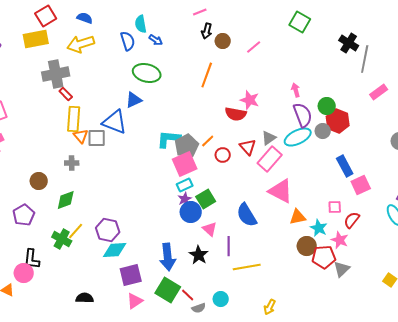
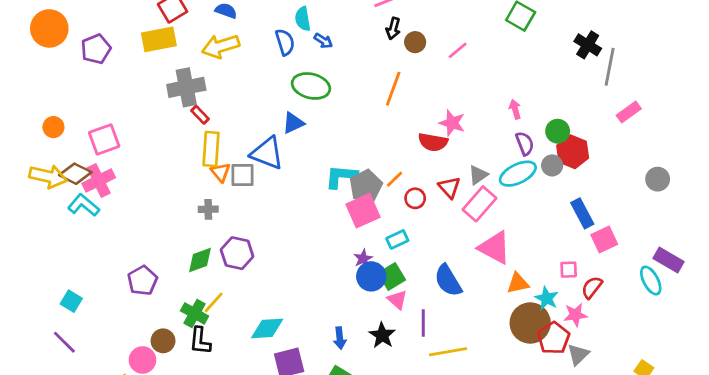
purple semicircle: (303, 115) -> (525, 144), size x0.7
brown circle: (39, 181) -> (163, 341), moved
cyan rectangle: (185, 185) -> (397, 239), moved
green square: (206, 199) -> (392, 276), moved
purple hexagon: (108, 230) -> (237, 253), moved
pink star: (340, 240) -> (575, 315), turned -30
brown circle: (307, 246) -> (530, 323), size x1.5
blue arrow: (168, 257) -> (340, 338), size x0.6
red pentagon: (324, 257) -> (553, 338), turned -30
black L-shape: (32, 259) -> (200, 341), moved

